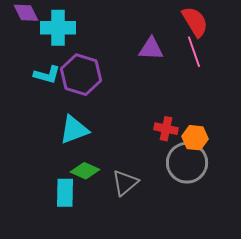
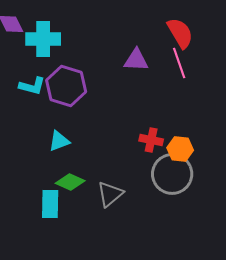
cyan triangle: (74, 130) -> (59, 141), size x0.7

